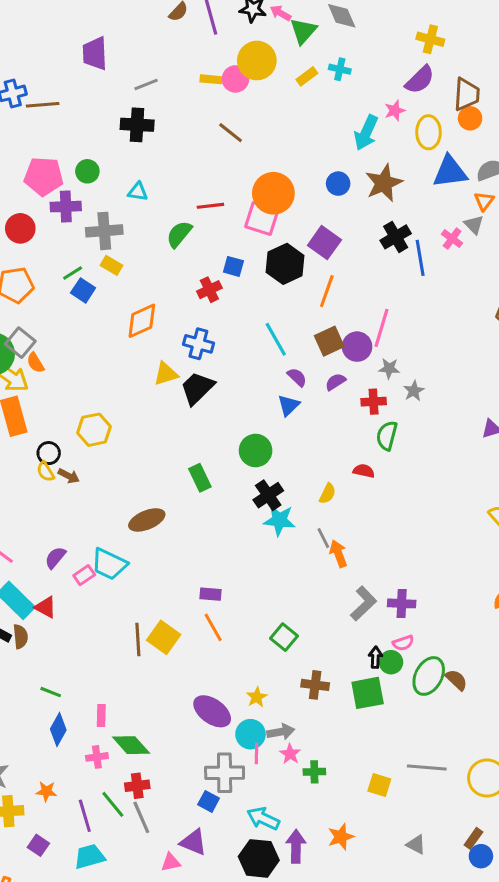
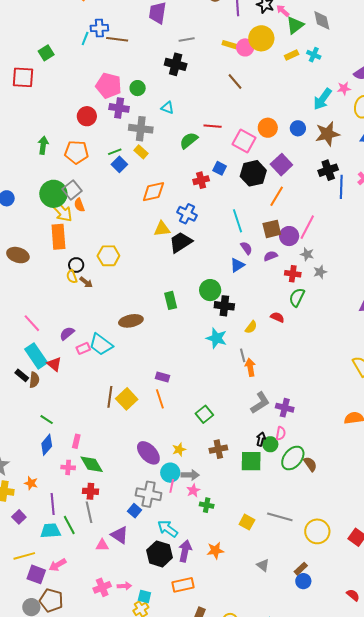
orange circle: (273, 193) -> (268, 128), moved, size x0.7
black cross: (268, 495) -> (224, 306), moved, turned 30
pink semicircle: (403, 643) -> (281, 433), turned -72
brown cross: (315, 685) -> (218, 449), turned -30
green line: (113, 804) -> (69, 525), moved

